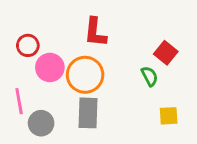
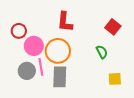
red square: (166, 53) -> (113, 27), moved
pink line: (19, 101) -> (41, 67), moved
gray circle: (41, 123) -> (27, 71), moved

